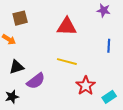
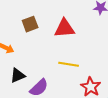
brown square: (20, 18) -> (30, 24), moved

